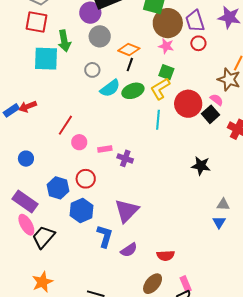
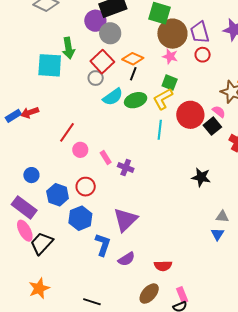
red square: (37, 22) -> (102, 62), moved, turned 35
gray circle: (100, 36) -> (110, 33), moved
pink rectangle: (105, 149) -> (106, 157), turned 64
blue circle: (26, 159) -> (31, 175), moved

